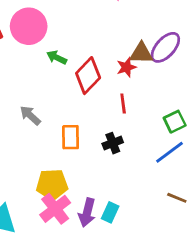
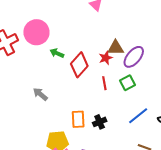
purple ellipse: (165, 47) -> (134, 57), moved
green square: (175, 122) -> (127, 83), moved
orange rectangle: (71, 137) -> (78, 119), moved
black cross: (113, 143) -> (100, 122), moved

